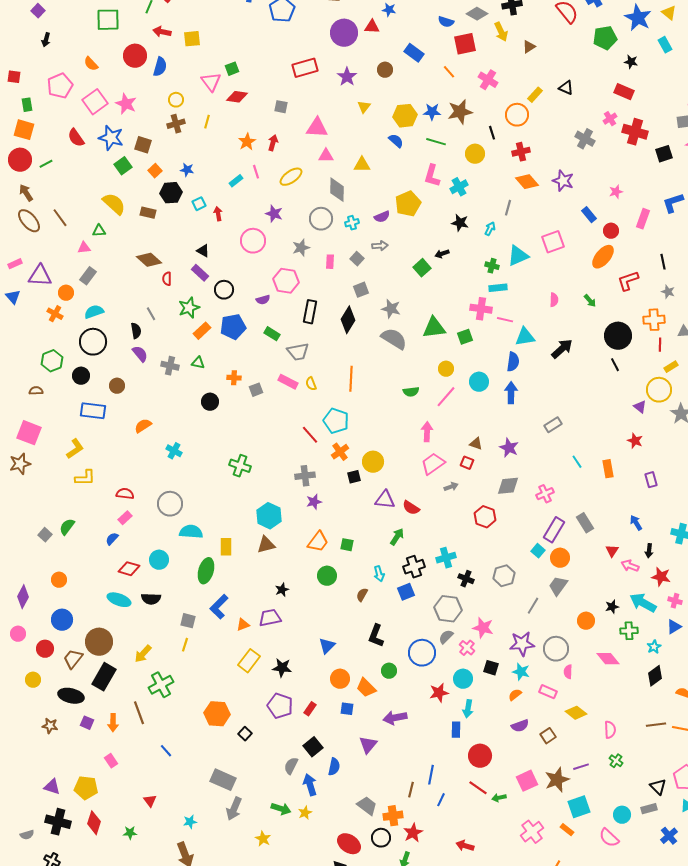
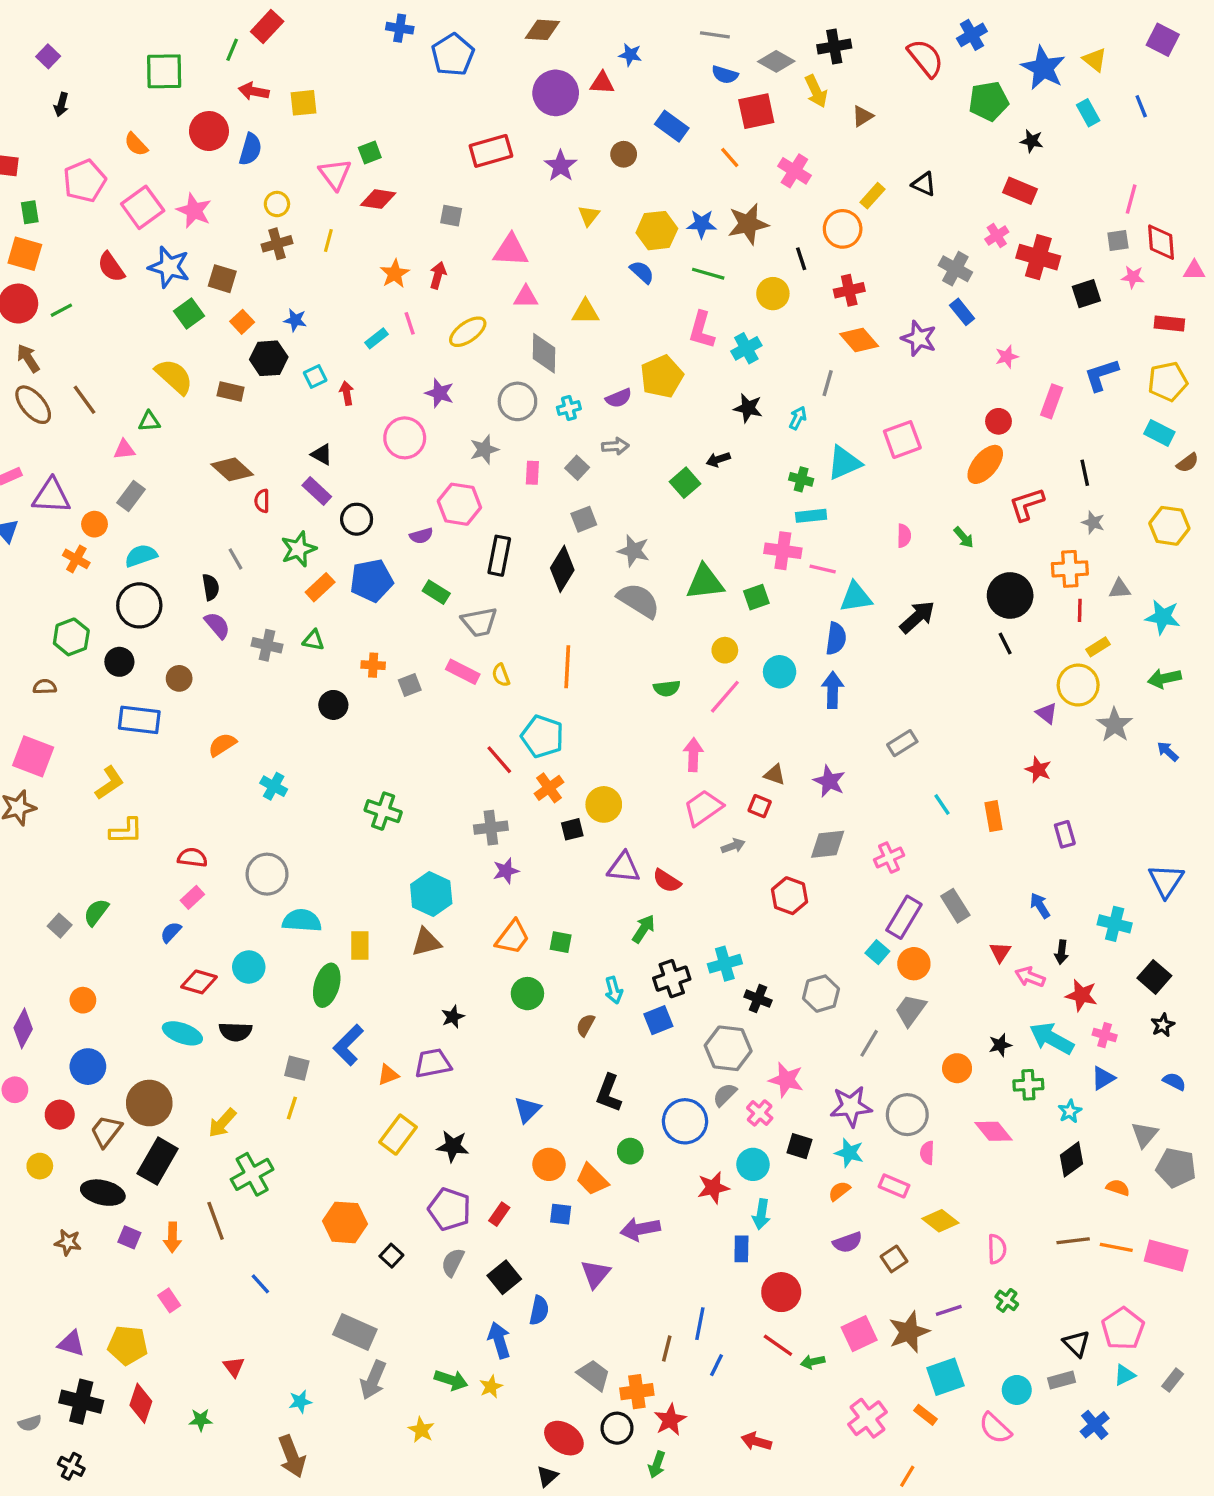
blue rectangle: (589, 215) -> (962, 312), moved
gray semicircle: (291, 766) -> (453, 1262), moved

